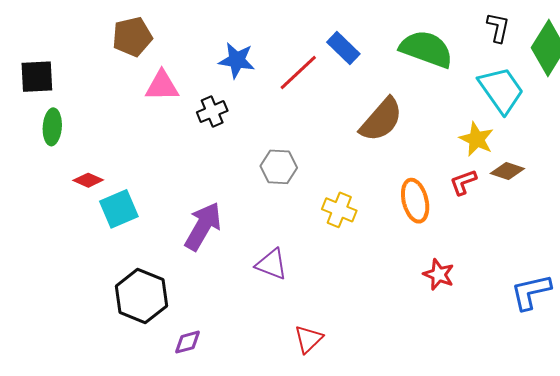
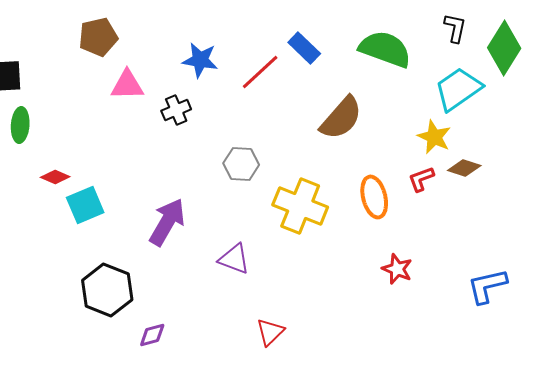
cyan trapezoid: (501, 90) -> (458, 89), turned -90
yellow cross: (339, 210) -> (300, 206), size x1.6

